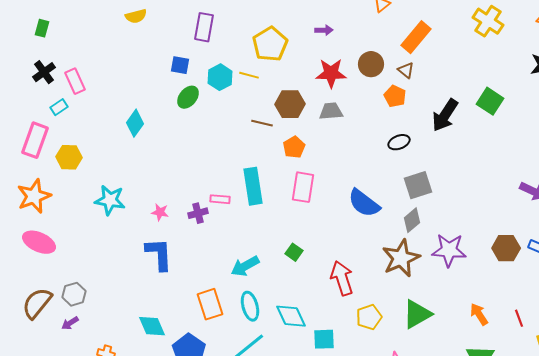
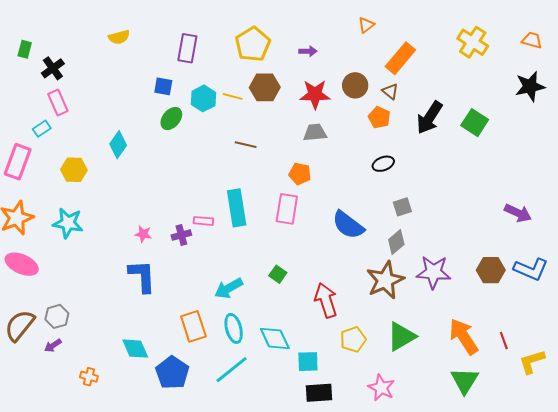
yellow pentagon: (270, 44) -> (253, 44), moved
black cross: (44, 72) -> (53, 68), moved
brown hexagon: (290, 104) -> (265, 87), moved
black arrow: (445, 115) -> (429, 118), moved
orange pentagon: (294, 147) -> (300, 174), moved, turned -30
yellow hexagon: (69, 157) -> (74, 170), moved
gray square: (418, 185) -> (402, 207), size x0.7
cyan star: (110, 200) -> (68, 223), moved
orange arrow: (479, 314) -> (464, 336), size x1.6

